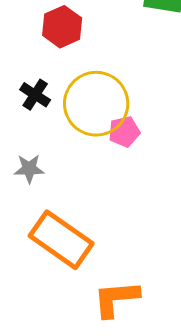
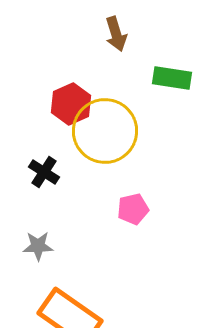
yellow circle: (96, 104) -> (105, 131), moved

